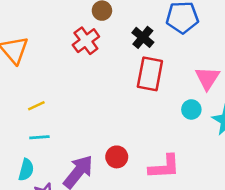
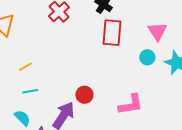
red circle: (117, 157) -> (84, 95), moved
cyan semicircle: (26, 170) -> (22, 118), turned -54

